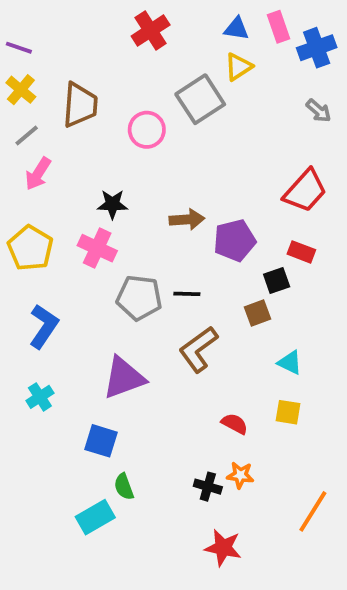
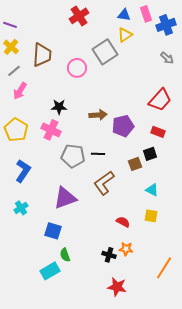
black square: (277, 281) -> (150, 154), moved

